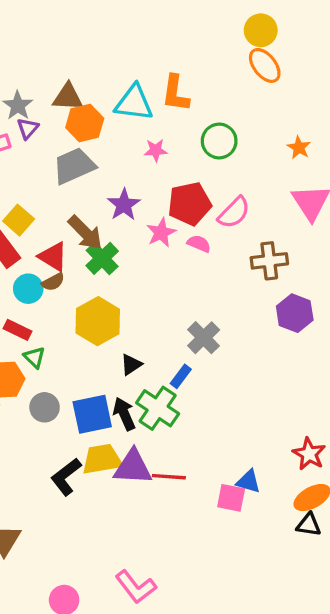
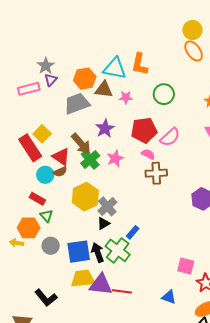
brown triangle: (68, 97) -> (104, 89), moved
pink star: (161, 233) -> (115, 158), moved
brown cross: (269, 261) -> (156, 173), moved
gray cross: (204, 338) -> (107, 206), moved
black L-shape: (66, 477) -> (46, 298), moved, turned -95
pink square: (231, 498) -> (186, 266), moved

